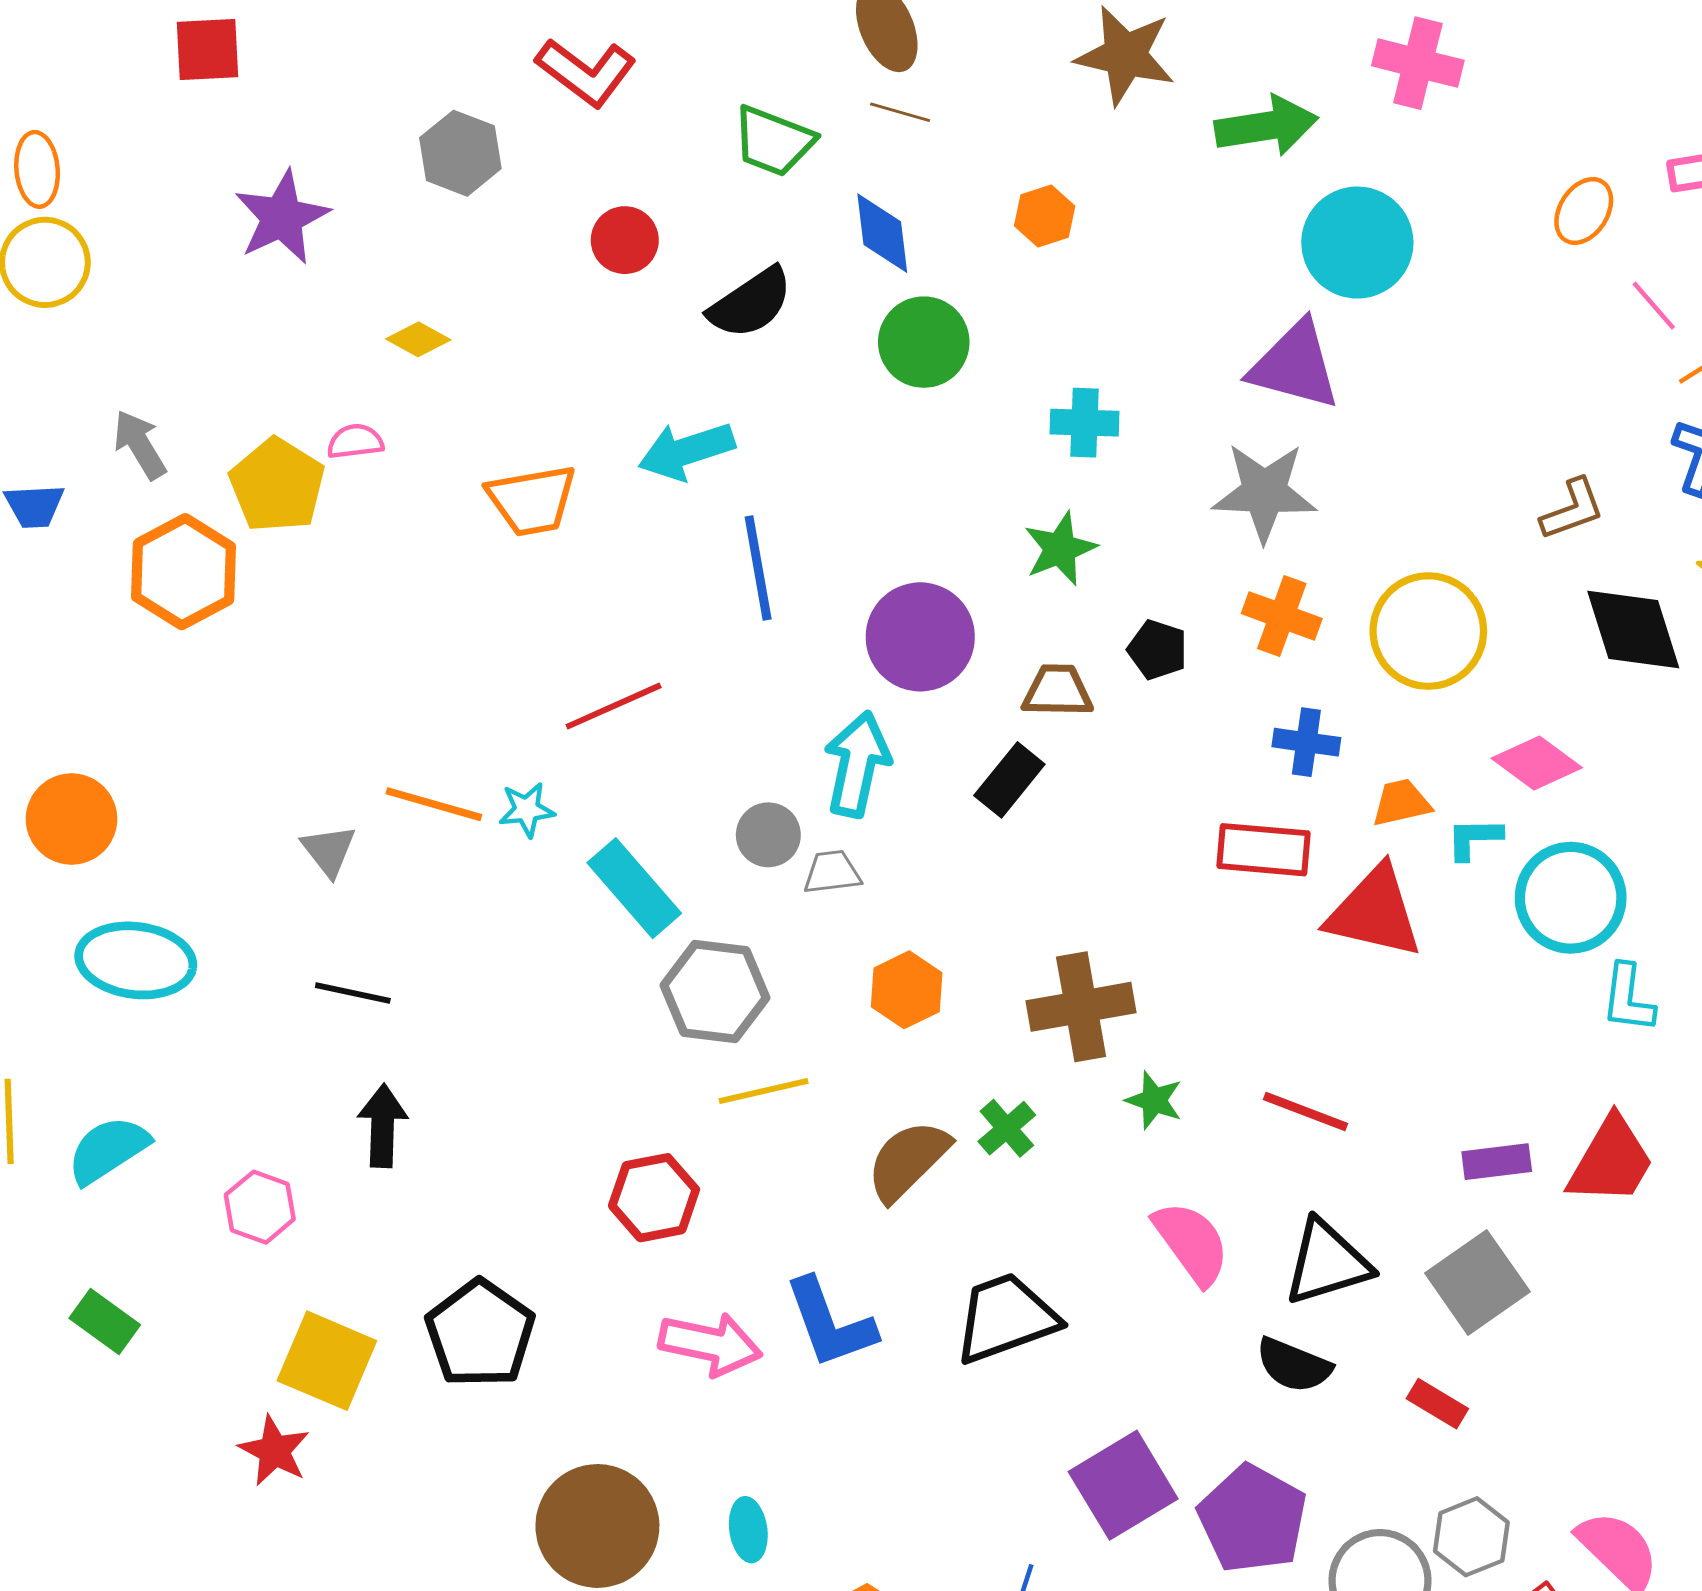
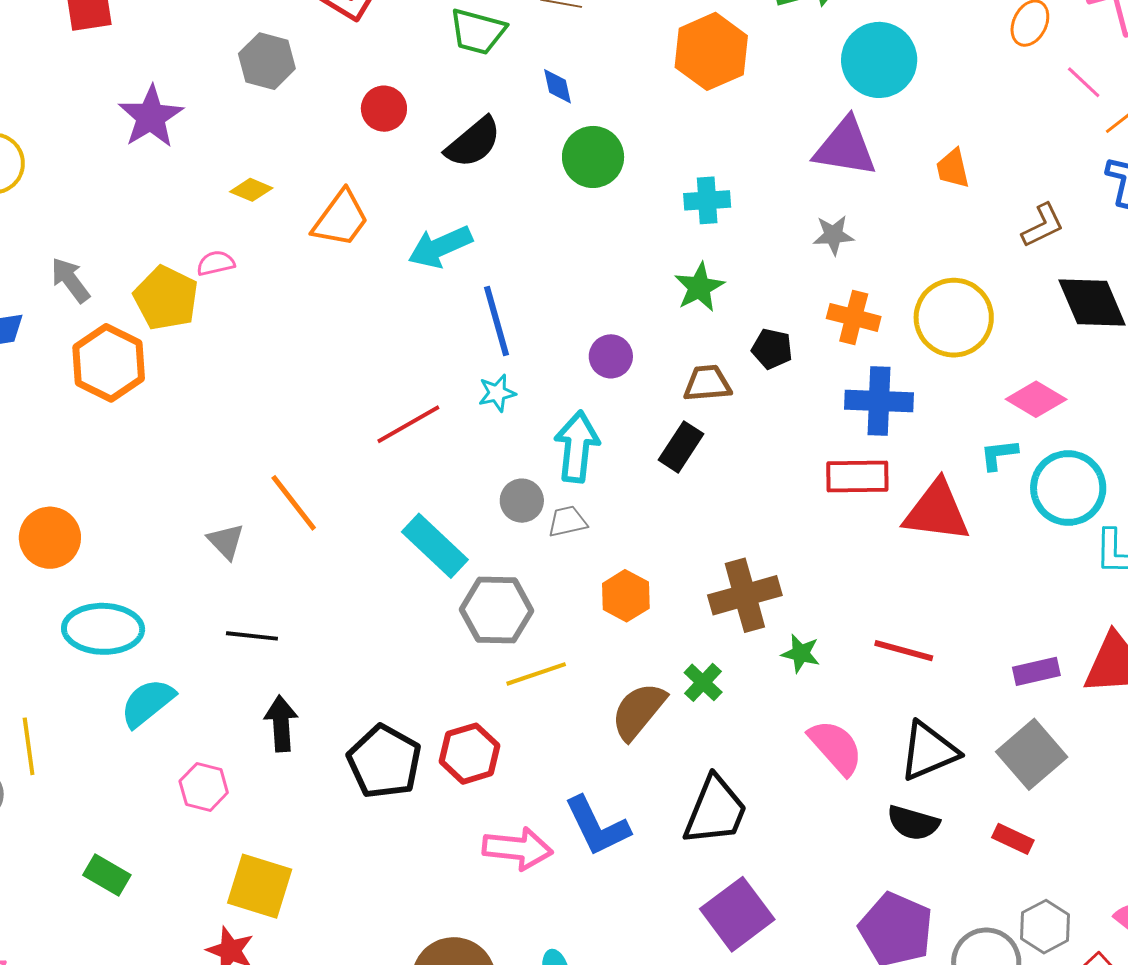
orange hexagon: (1045, 216) -> (711, 51), moved, size x1.8
blue diamond: (882, 233) -> (557, 86), size x0.7
gray star: (1264, 492) -> (833, 235), size x0.6
orange trapezoid: (532, 500) -> (341, 219), moved, turned -38
purple circle: (920, 637) -> (611, 356), size x0.6
blue cross: (1306, 742) -> (879, 401), size x1.5
orange trapezoid: (1401, 803) -> (953, 169), moved, turned -84
orange line: (434, 804) -> (294, 503), turned 42
cyan star: (527, 810) -> (497, 393), moved
cyan semicircle: (108, 1150) -> (147, 703), moved
black trapezoid: (1006, 1318) -> (715, 811), turned 138
black pentagon: (480, 1334) -> (384, 762), moved
purple square: (1123, 1485) -> (737, 914), moved

